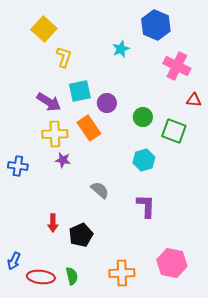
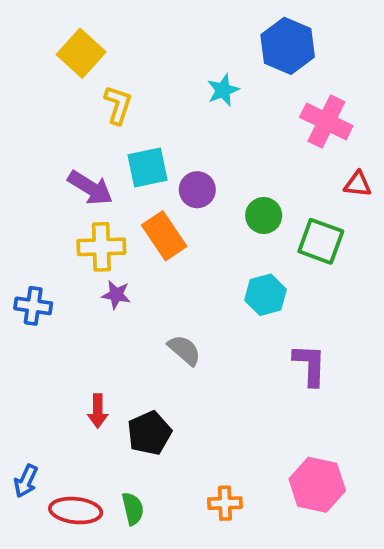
purple L-shape: (146, 206) -> (310, 365), moved
orange cross: (122, 273) -> (225, 503), size x0.7

